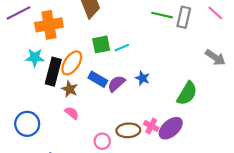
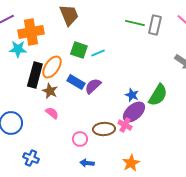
green square: (101, 44) -> (79, 50), turned 30
cyan star: (35, 58) -> (18, 49), moved
blue star: (142, 78) -> (132, 95), moved
purple ellipse: (171, 128) -> (134, 112), moved

